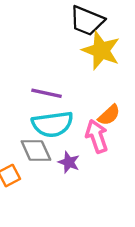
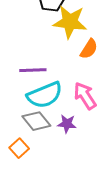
orange semicircle: (109, 115) -> (89, 49), moved

